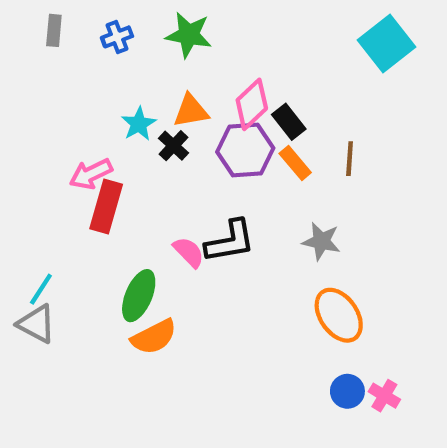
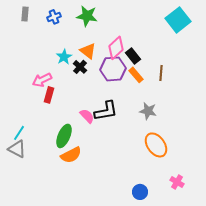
orange triangle: (191, 111) -> (88, 51), turned 48
red rectangle: (106, 207) -> (49, 95), size x0.7
blue circle: (347, 391) -> (140, 192), moved

